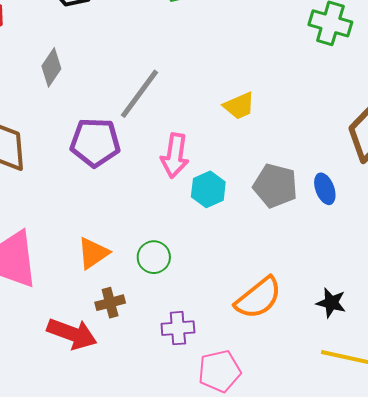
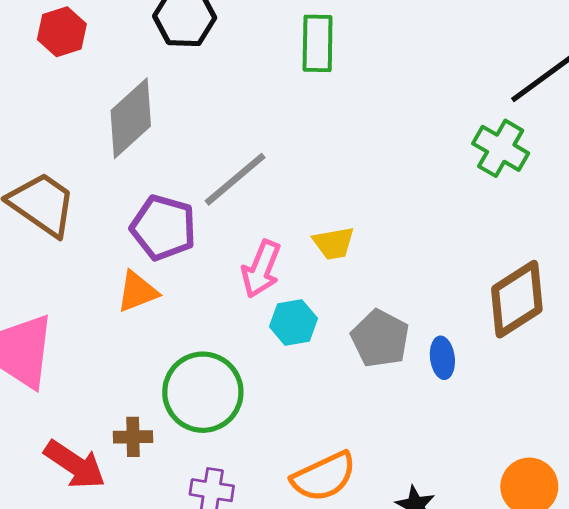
gray diamond: (51, 67) -> (131, 118), size x1.6
yellow trapezoid: (239, 106) -> (334, 243), moved
orange triangle: (93, 253) -> (137, 292), moved
green circle: (154, 257) -> (203, 392), size x1.8

